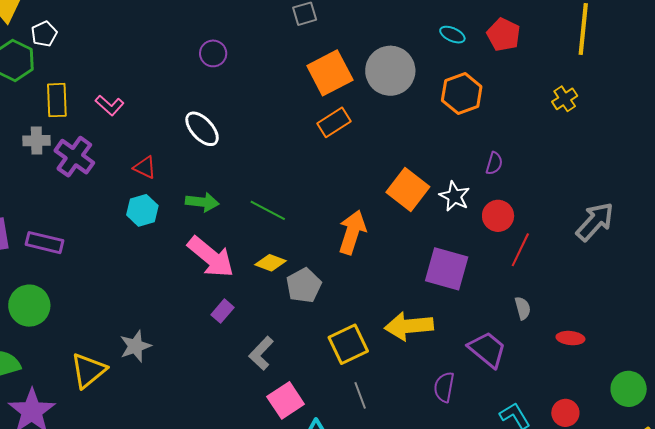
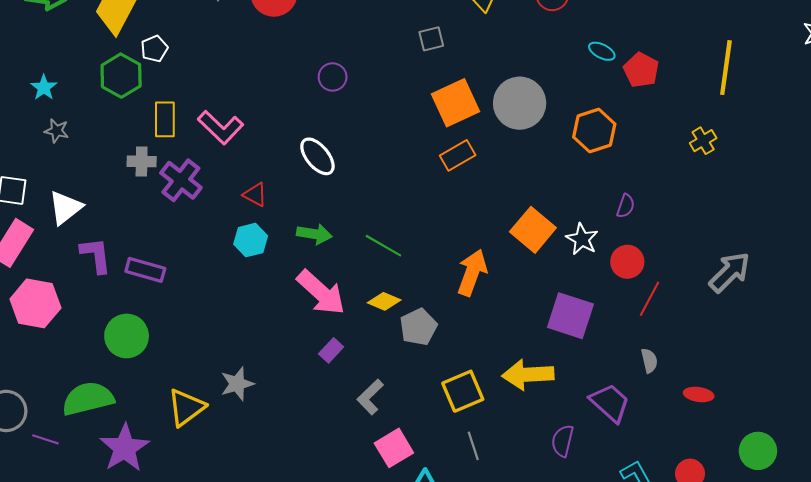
cyan ellipse: (452, 35) -> (602, 51), moved
pink L-shape: (110, 105) -> (221, 127), size x1.5

